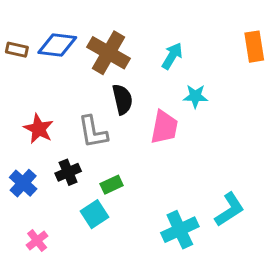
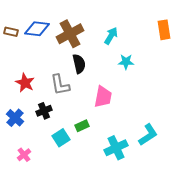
brown cross: (108, 53) -> (70, 34), turned 32
pink trapezoid: (164, 127) -> (103, 97), moved
green rectangle: (112, 185) -> (82, 126), moved

